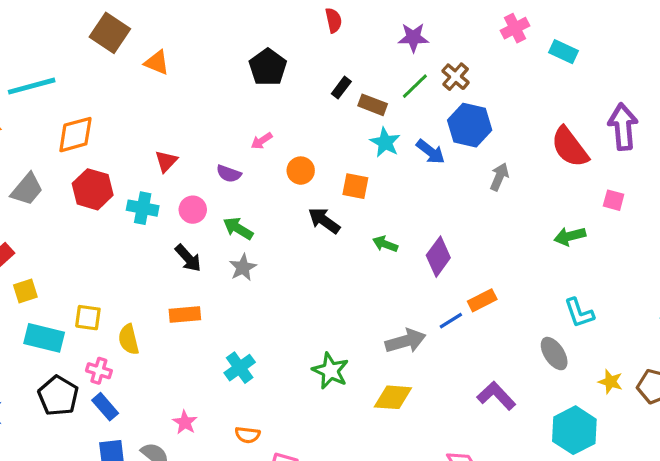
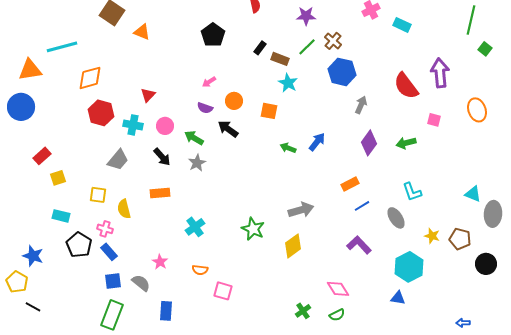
blue arrow: (431, 152) -> (317, 142), moved, turned -90
purple semicircle: (229, 174) -> (205, 108), moved
gray trapezoid: (27, 189) -> (118, 160), moved
black arrow: (324, 221) -> (228, 129), moved
purple diamond: (438, 257) -> (369, 143), moved
blue line: (451, 321) -> (362, 206), moved
cyan rectangle: (44, 338) -> (61, 216), moved, size x0.7
yellow diamond: (393, 397) -> (293, 246), turned -40

